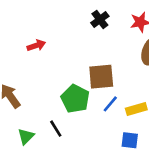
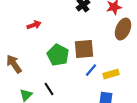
green pentagon: (75, 99) -> (58, 55), moved

